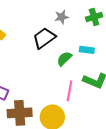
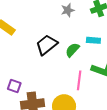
black trapezoid: (44, 38) -> (47, 45), moved

